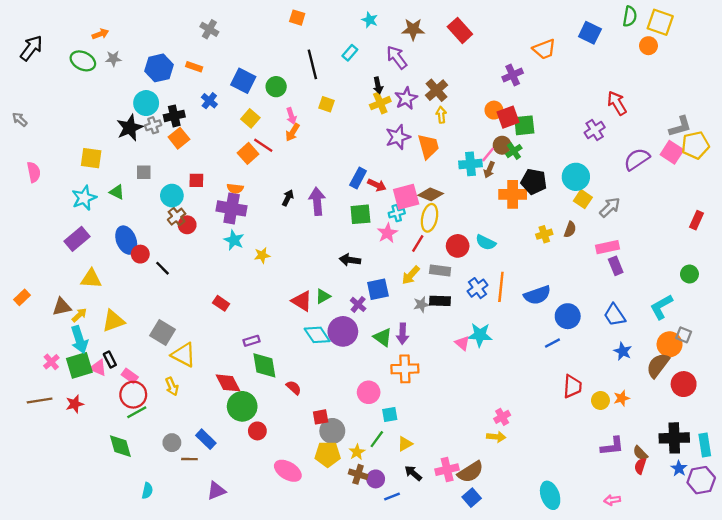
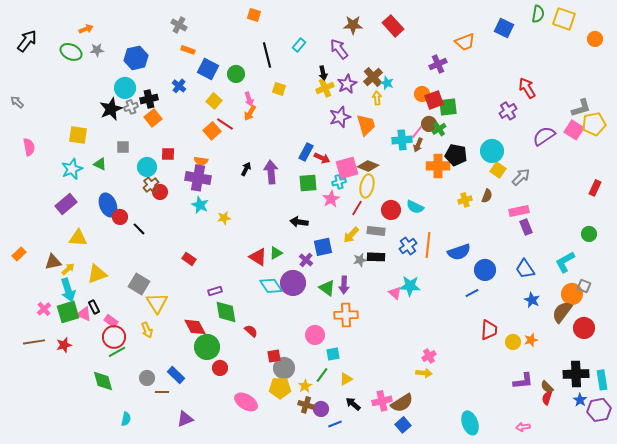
cyan star: (370, 20) -> (387, 83), moved
orange circle: (648, 46) -> (595, 39), moved
orange rectangle: (194, 67) -> (188, 50), moved
yellow triangle: (184, 355) -> (157, 303), turned 30

